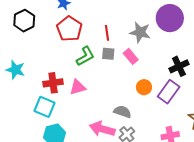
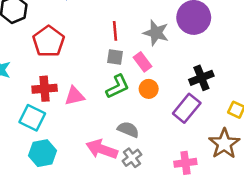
red pentagon: (69, 29) -> (49, 41), moved
green L-shape: (85, 56) -> (118, 87), moved
orange circle: (144, 87) -> (149, 89), moved

